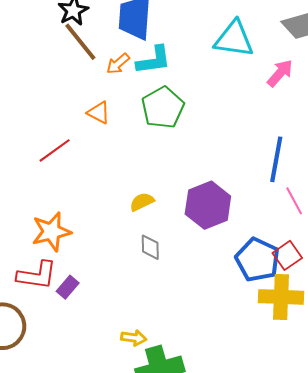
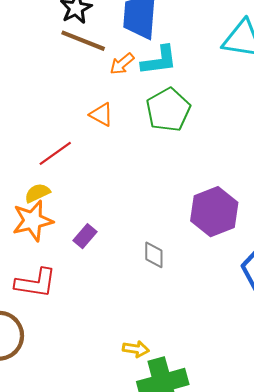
brown line: (80, 42) -> (83, 41), turned -30
yellow semicircle: (142, 202) -> (37, 193), moved
orange star: (51, 232) -> (33, 221), moved
purple rectangle: (68, 287) -> (85, 236), moved

